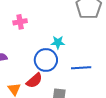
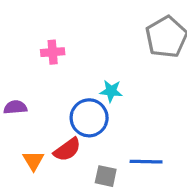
blue line: (81, 68) -> (146, 162), moved

